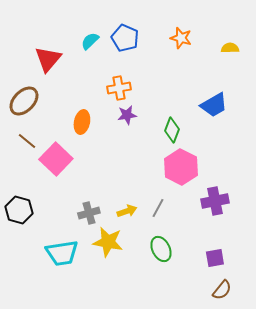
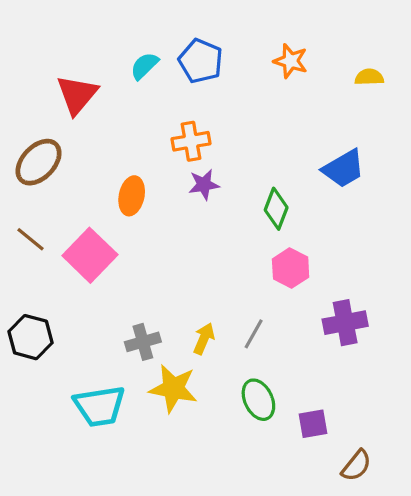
brown line: (27, 141) -> (31, 239), moved
pink hexagon: (181, 167) -> (291, 268), size x0.7
yellow arrow: (127, 211) -> (204, 339), turned -48
purple square: (215, 258) -> (313, 424), moved

